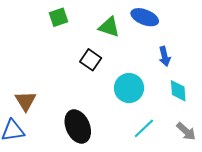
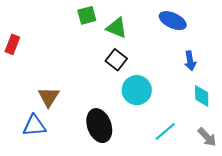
green triangle: (109, 27) -> (117, 28), moved
cyan circle: (129, 88) -> (137, 90), moved

